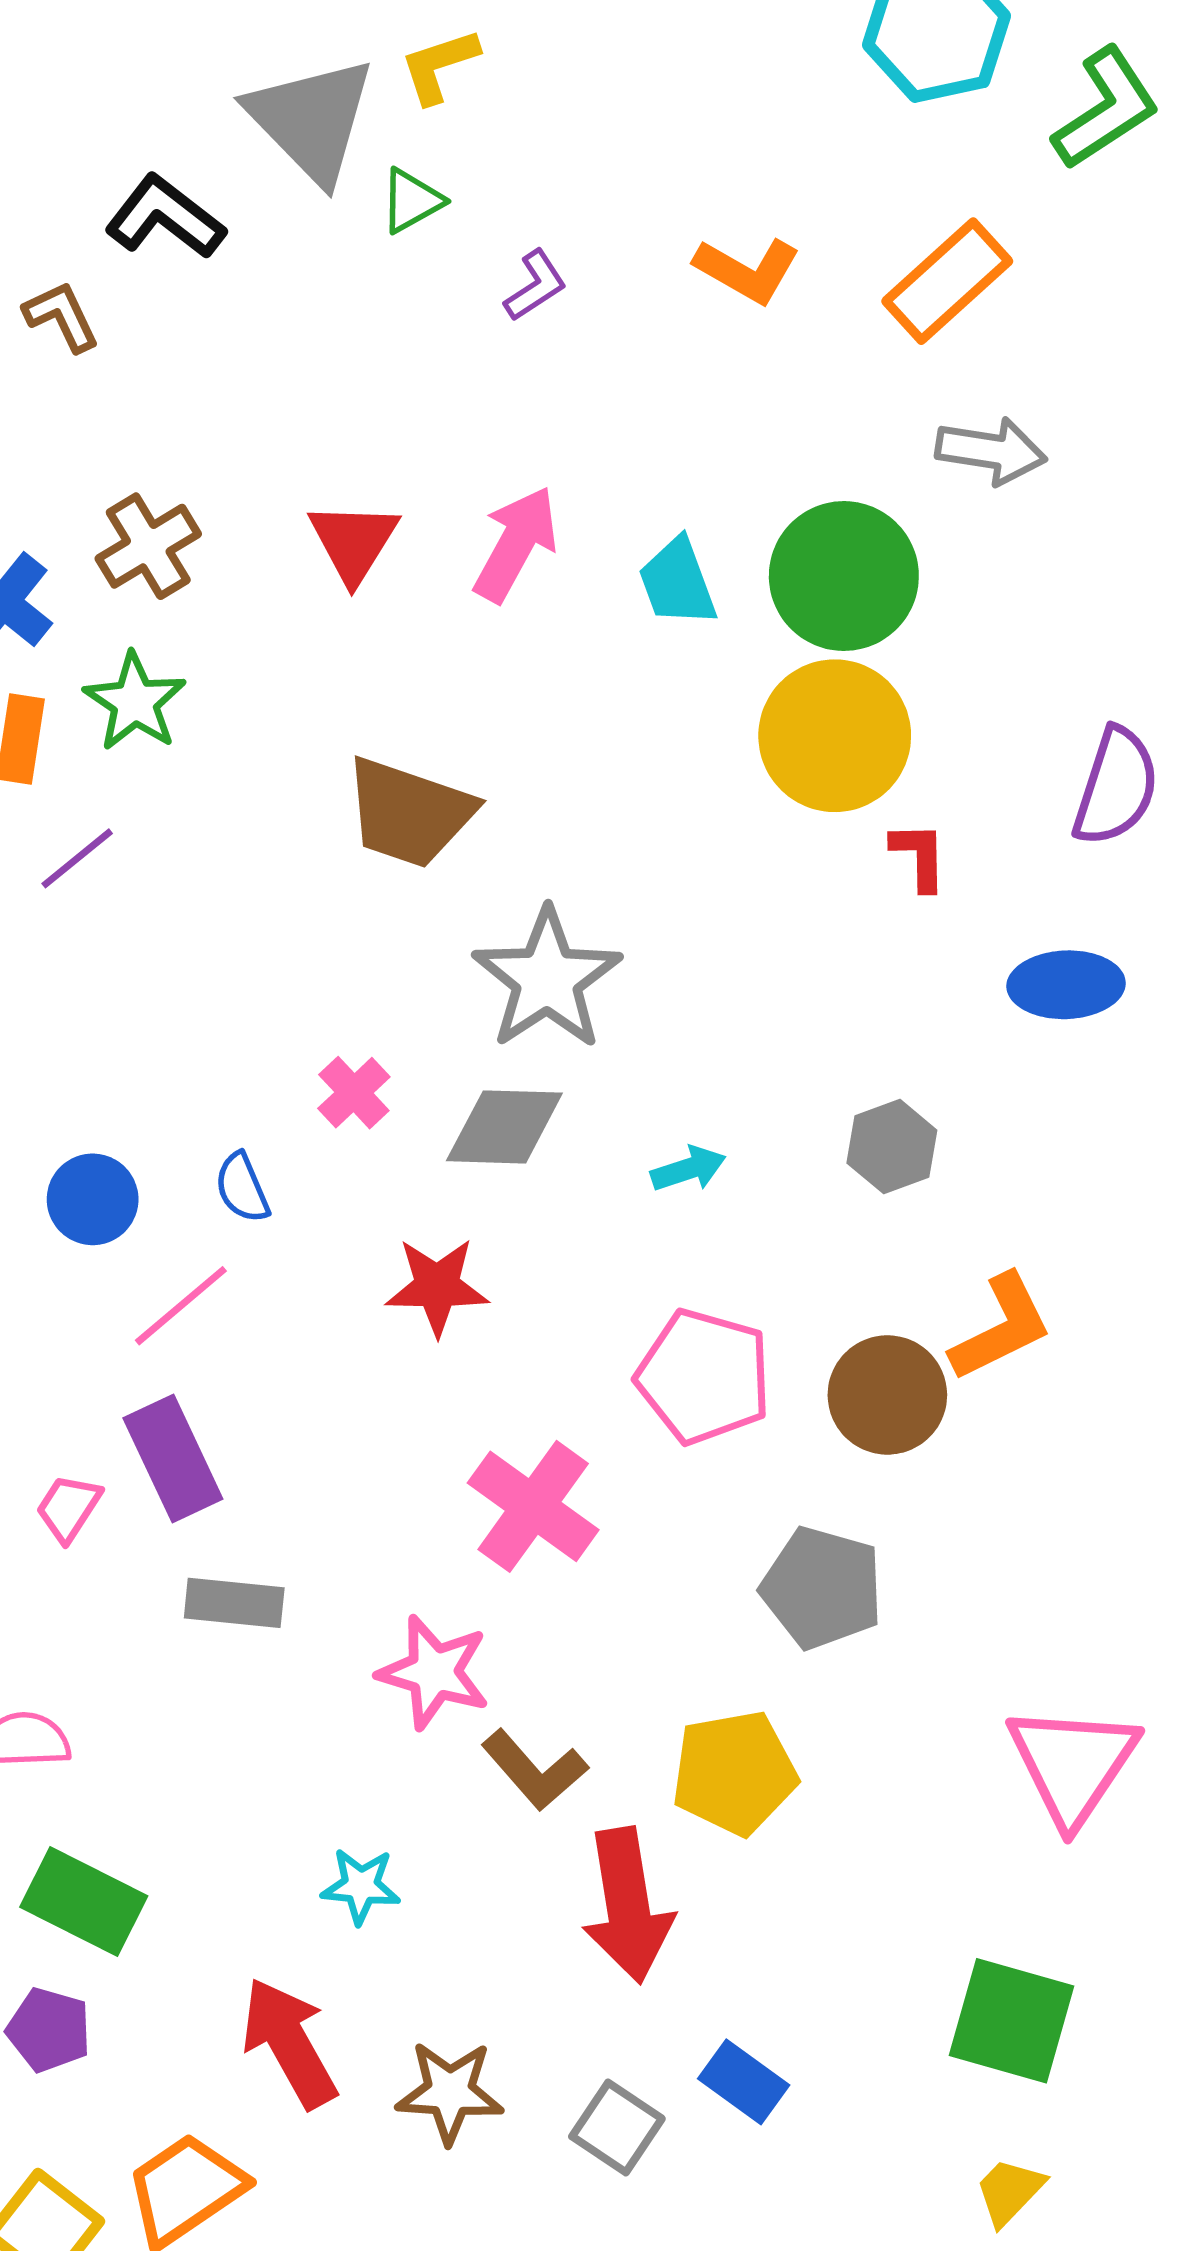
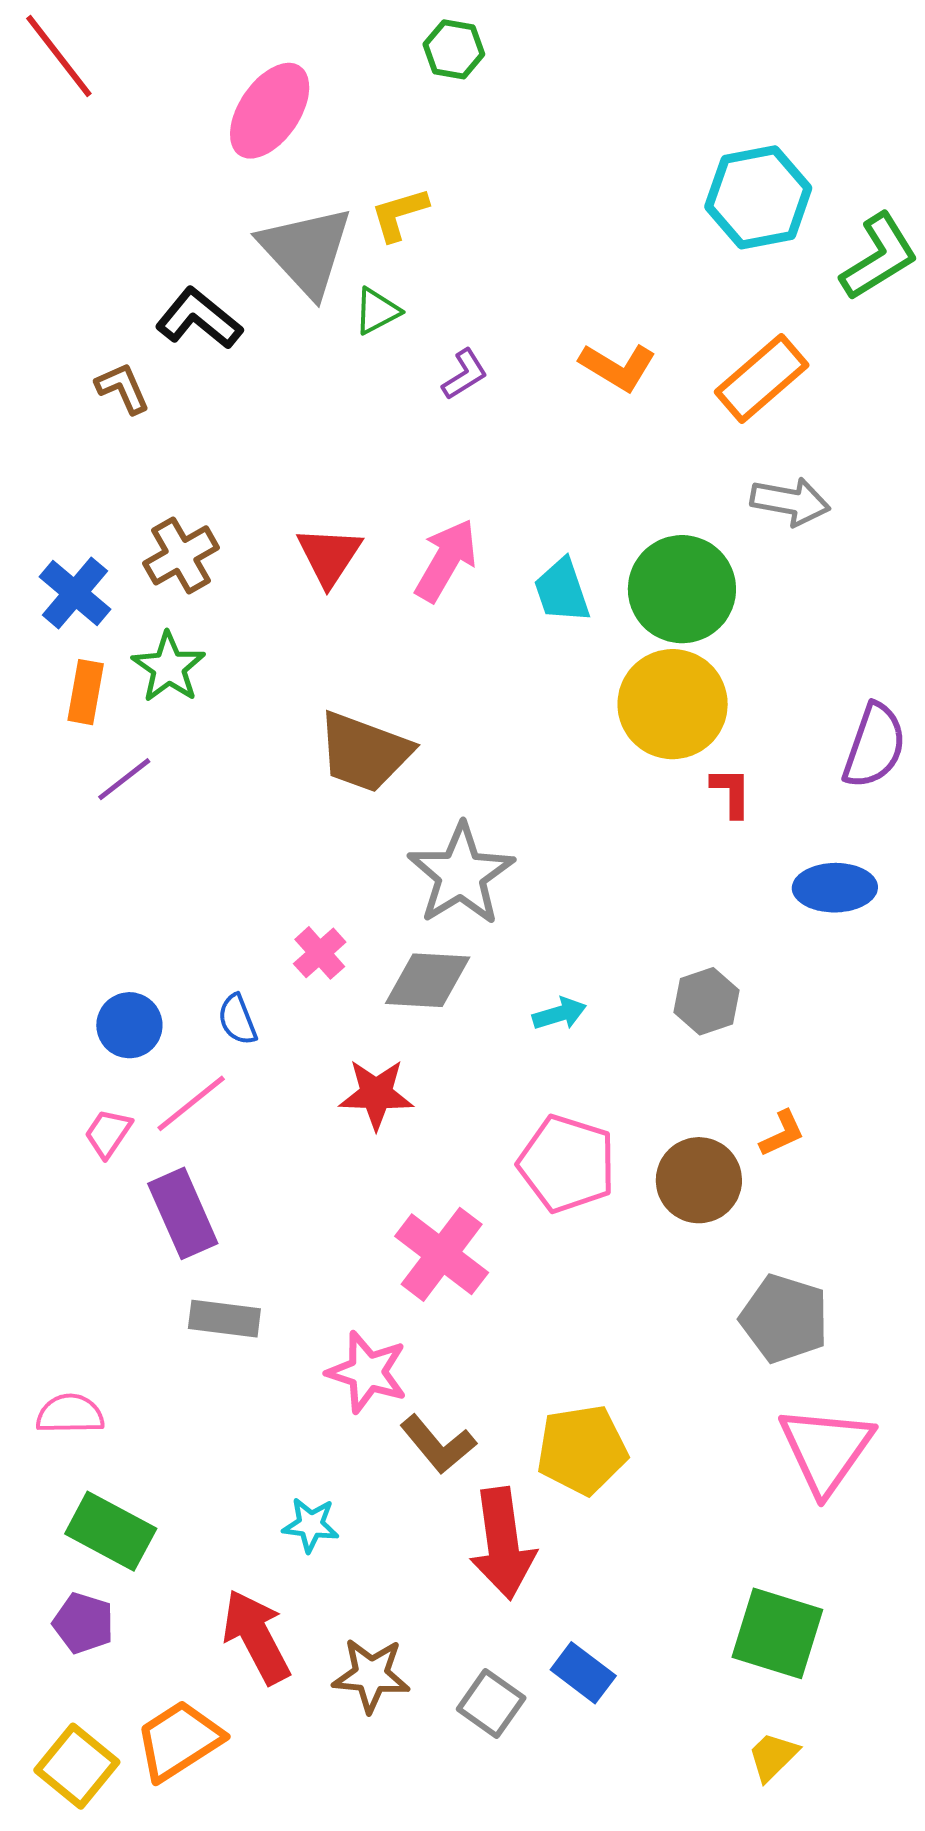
orange L-shape: (1001, 1327) -> (782, 1134), size x0.6
pink trapezoid: (69, 1508) -> (108, 1133), moved
gray pentagon: (822, 1588) -> (784, 1319), moved

